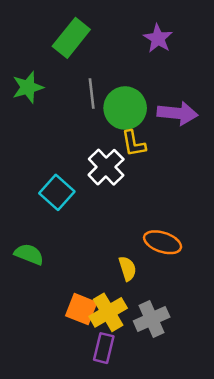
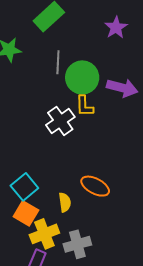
cyan square: (57, 192) -> (24, 187), moved
orange square: (81, 309) -> (26, 213), moved

